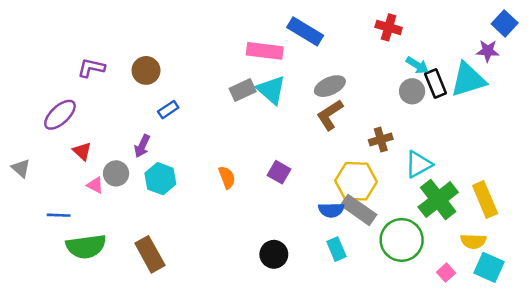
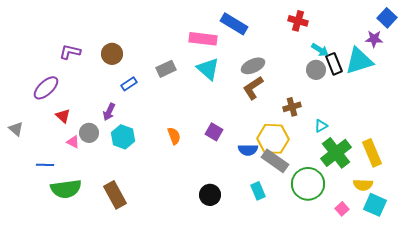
gray rectangle: (243, 90) -> (166, 69), moved
cyan triangle: (419, 164) -> (321, 126), size x0.6
blue semicircle: (331, 210) -> (248, 150), moved

